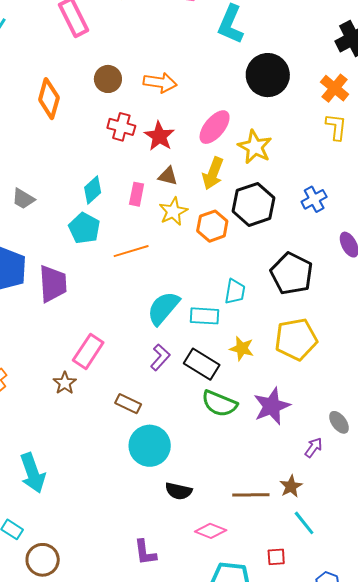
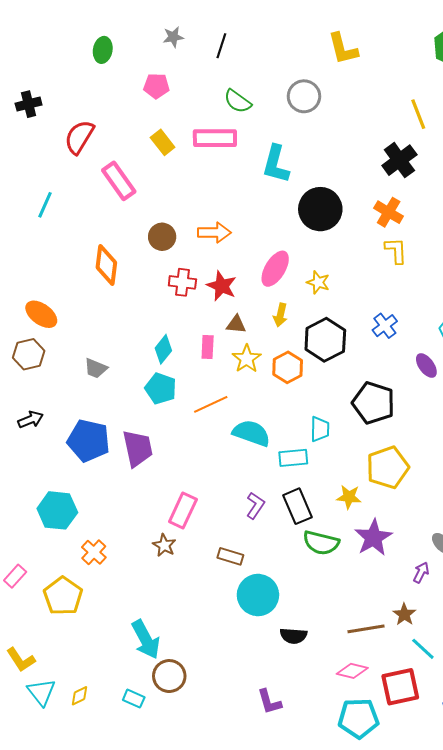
yellow star: (255, 147) -> (318, 282), size x0.7
yellow arrow: (213, 173) -> (280, 315), size x0.7
cyan semicircle: (163, 308) -> (251, 433), moved, turned 78
yellow star: (242, 348) -> (349, 497), moved
black rectangle: (202, 364) -> (298, 506), turned 44
pink diamond: (211, 531) -> (352, 671), moved
red square: (276, 557) -> (400, 687), size x2.0
brown circle: (43, 560) -> (169, 676), moved

